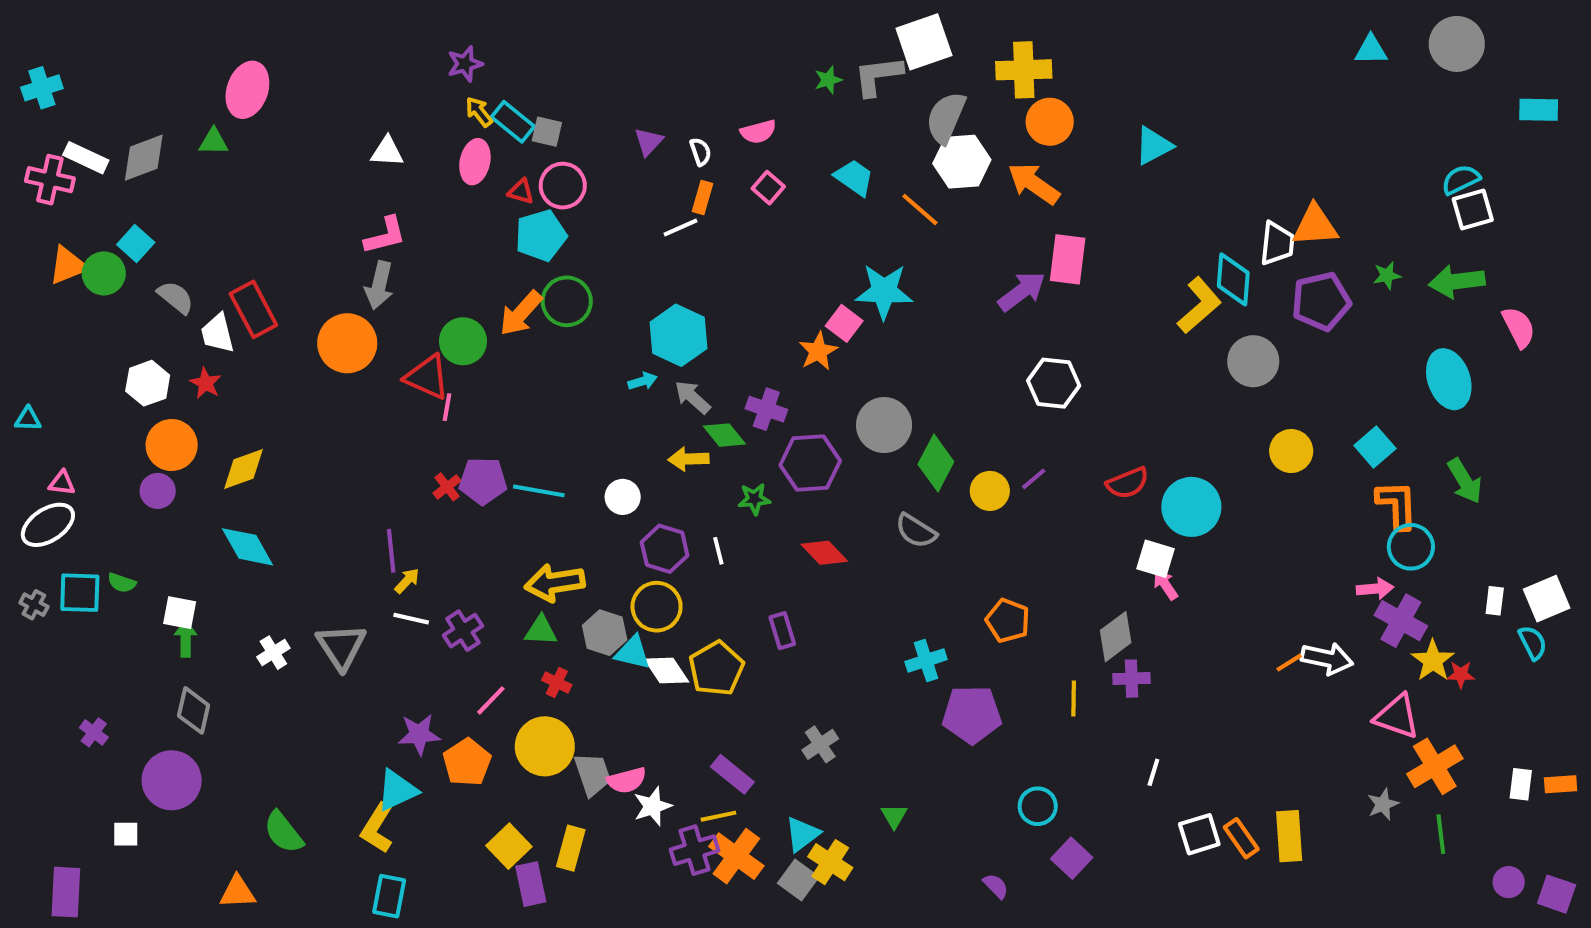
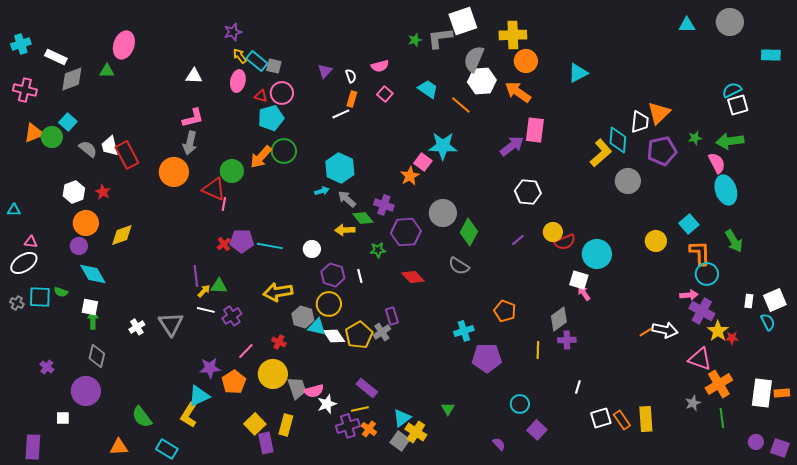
white rectangle: (86, 158) -> (56, 57), moved
orange triangle: (1315, 226) -> (659, 113), turned -40
pink semicircle: (1519, 327) -> (717, 163), moved
white trapezoid: (218, 333) -> (110, 146), moved
yellow circle: (1291, 451) -> (656, 241), moved
yellow circle: (990, 491) -> (553, 232), moved
cyan diamond: (247, 547) -> (93, 274), moved
green triangle: (541, 631) -> (219, 286), moved
gray cross: (820, 744) -> (382, 332), moved
white rectangle: (1521, 784) -> (762, 393), size x1.8
orange cross: (736, 856) -> (369, 429), size x0.6
cyan rectangle: (389, 896) -> (167, 449), moved, turned -70

